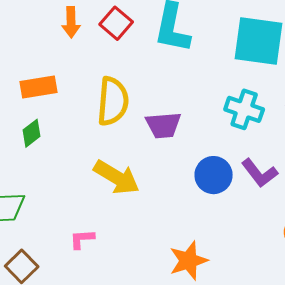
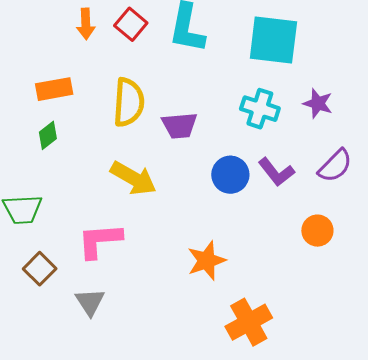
pink L-shape: (82, 239) -> (100, 241), size x1.8

